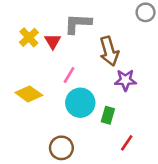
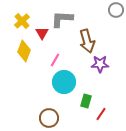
yellow cross: (29, 37) -> (22, 21), moved
yellow diamond: (29, 94) -> (24, 51), moved, turned 75
green rectangle: (108, 115) -> (86, 101), moved

